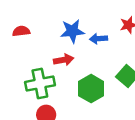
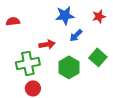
blue star: (72, 31) -> (65, 15), moved
blue arrow: (98, 39) -> (76, 35), moved, turned -40

